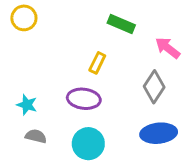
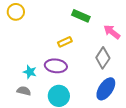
yellow rectangle: (97, 63) -> (65, 42), turned 40
cyan star: (27, 105) -> (30, 72), moved
blue ellipse: (159, 133) -> (106, 89), turned -50

